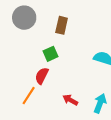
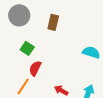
green square: (51, 54) -> (27, 48), moved, turned -32

